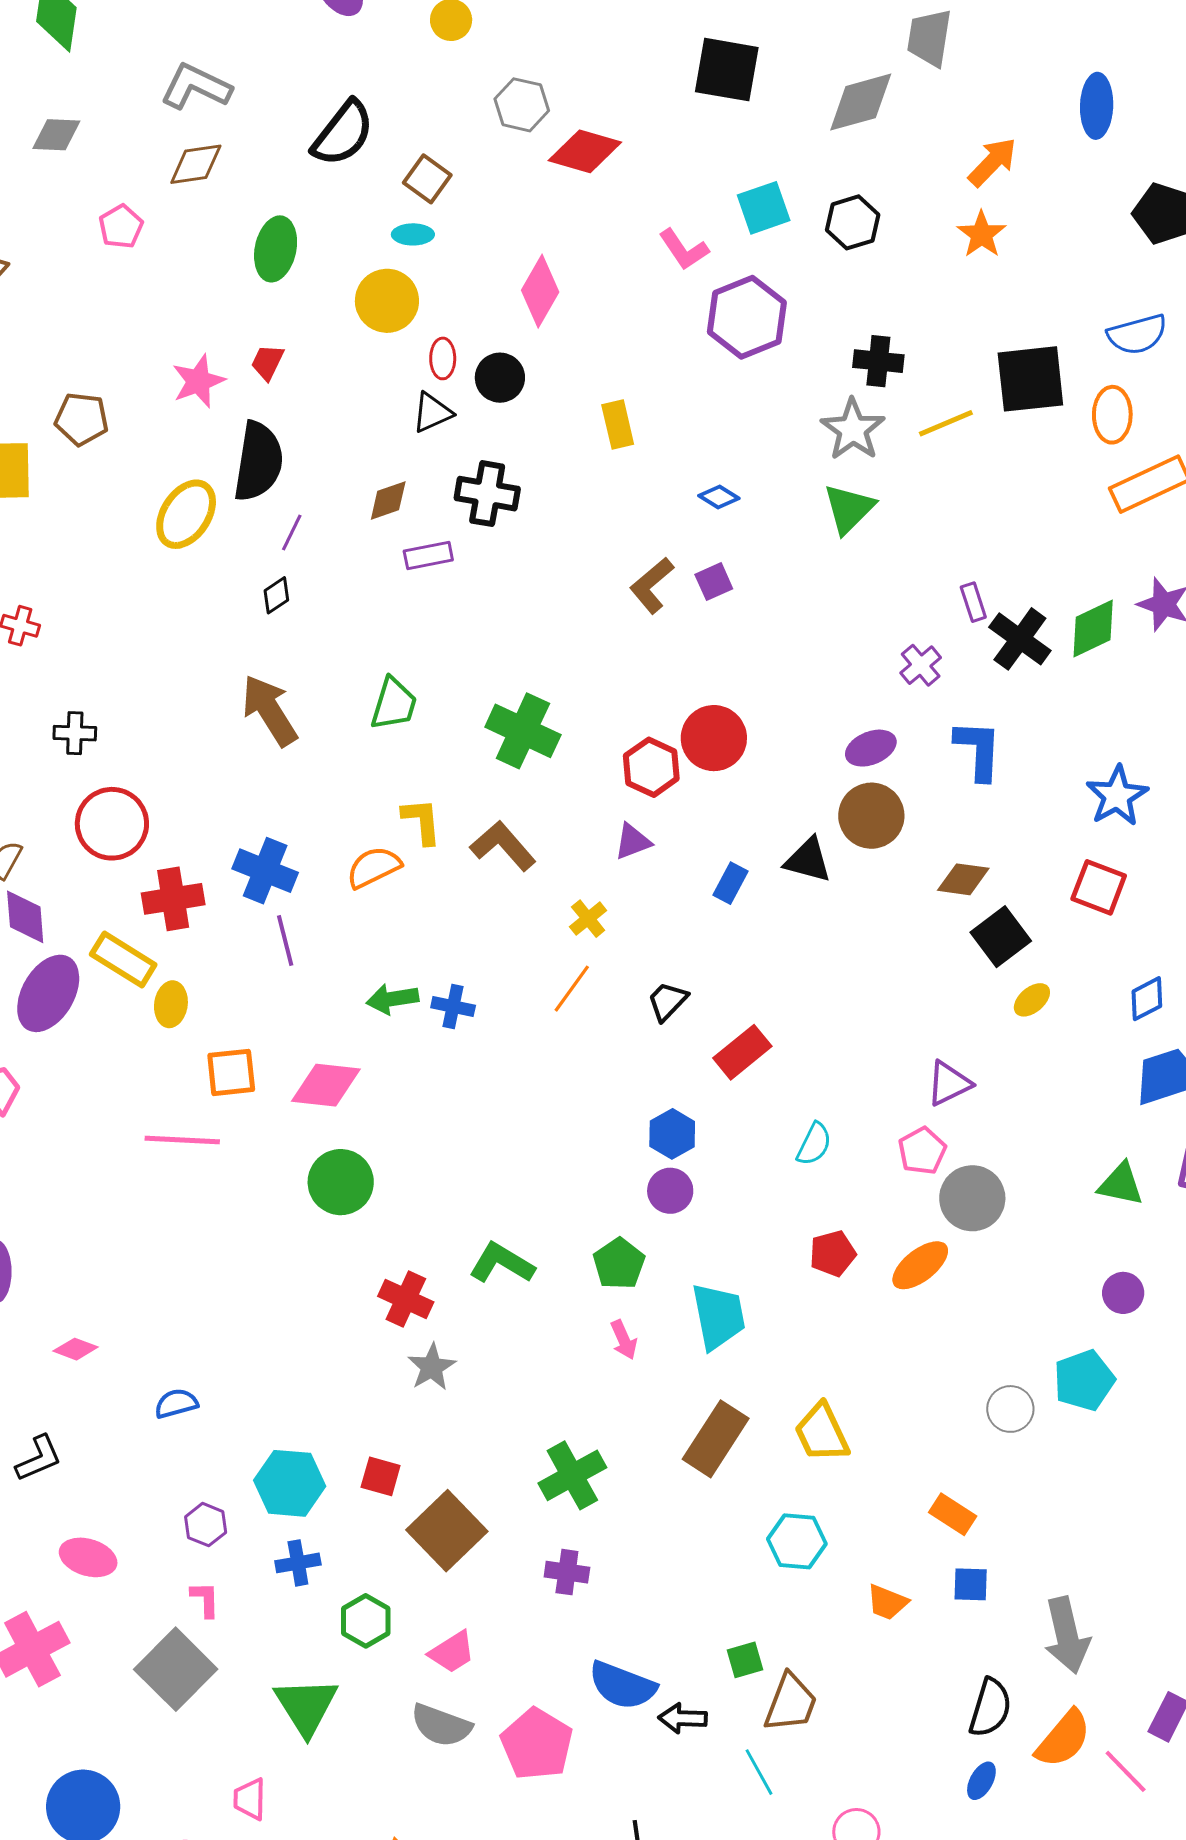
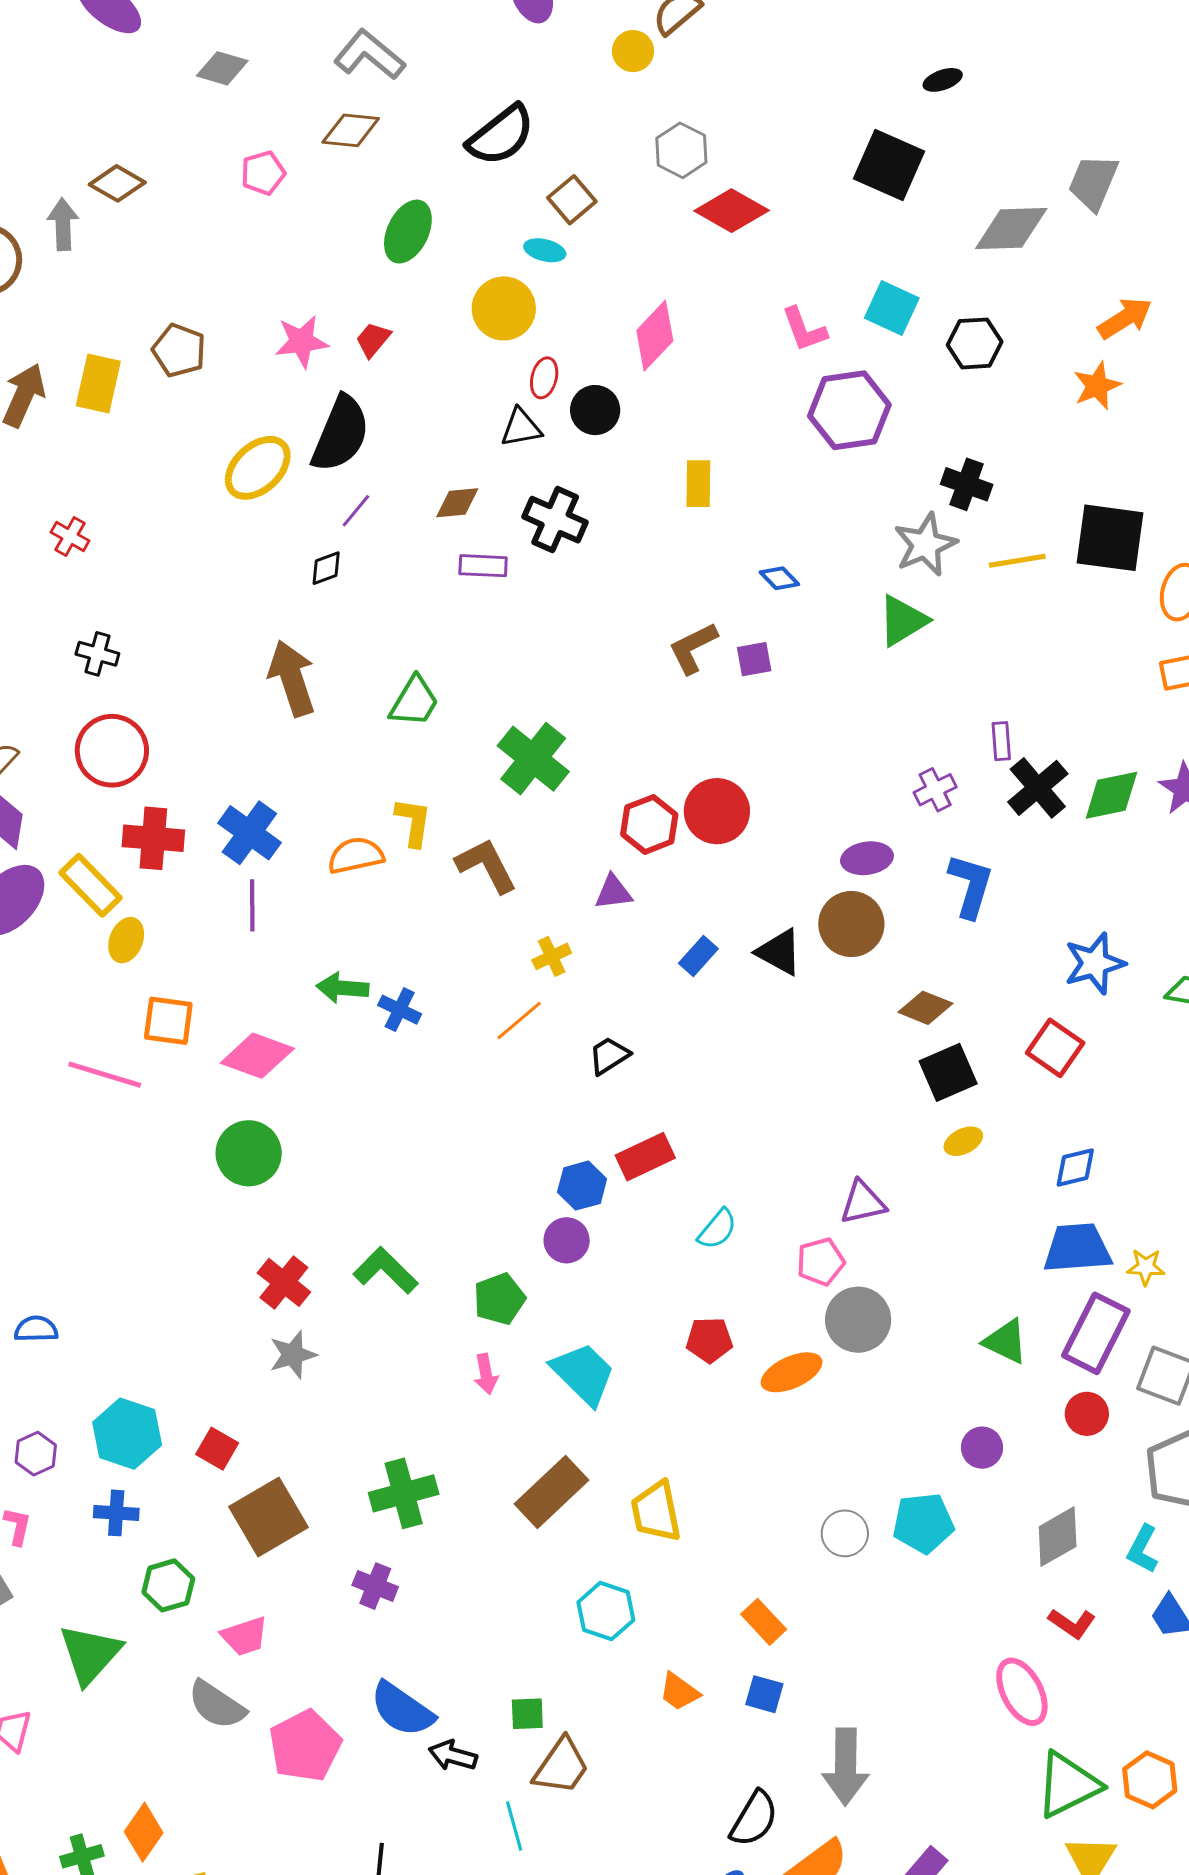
cyan square: (764, 208) -> (892, 308), turned 30
red rectangle: (742, 1052) -> (645, 1157), moved
cyan trapezoid: (718, 1316) -> (583, 1374), turned -48

